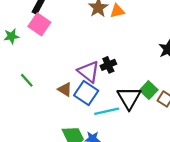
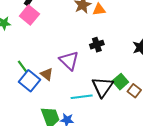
black cross: (108, 65) -> (97, 45), moved
green line: (27, 80) -> (23, 67), moved
blue square: (86, 93) -> (30, 81), moved

